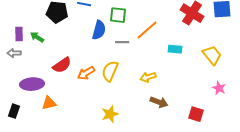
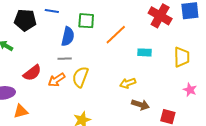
gray line: (122, 42) -> (65, 59), moved
yellow trapezoid: (212, 55) -> (182, 57), turned 40
yellow arrow: (148, 77) -> (128, 83), moved
brown arrow: (159, 102) -> (140, 105), moved

